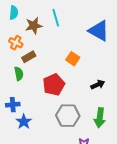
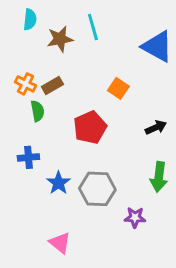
orange cross: (16, 43) -> (25, 84), moved
gray hexagon: (68, 116) -> (97, 189), moved
blue star: (24, 122) -> (58, 183), moved

